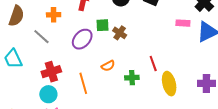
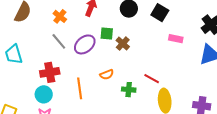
orange cross: (54, 15) -> (60, 16), turned 32
pink rectangle: (183, 23) -> (176, 39), moved
gray line: (41, 37) -> (59, 41), moved
red line: (153, 64) -> (152, 79), turned -49

